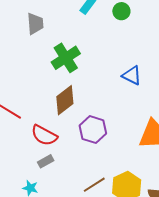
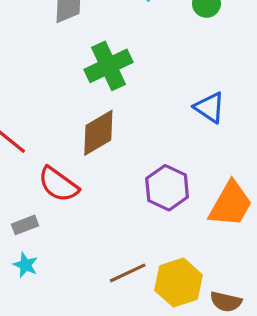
purple hexagon: (93, 130) -> (167, 188), moved
gray rectangle: (46, 161) -> (25, 225), moved

